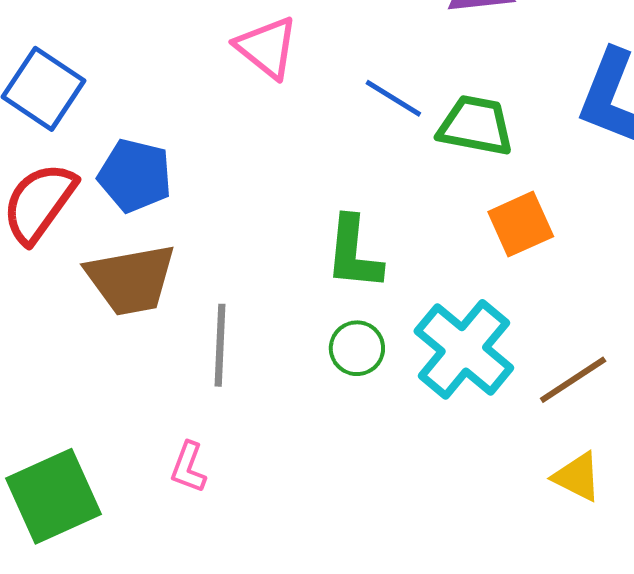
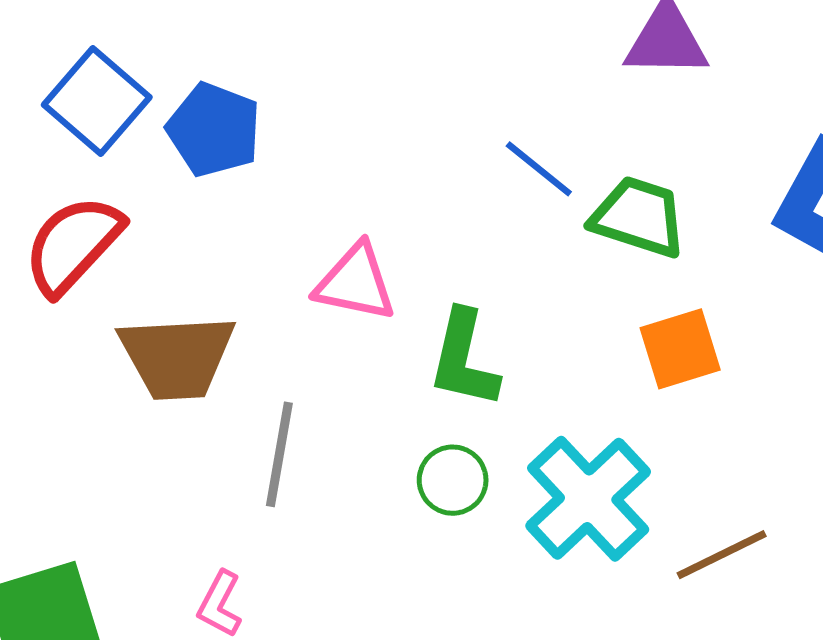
pink triangle: (267, 47) -> (355, 283), moved, turned -34
blue pentagon: (135, 176) -> (214, 130), moved

